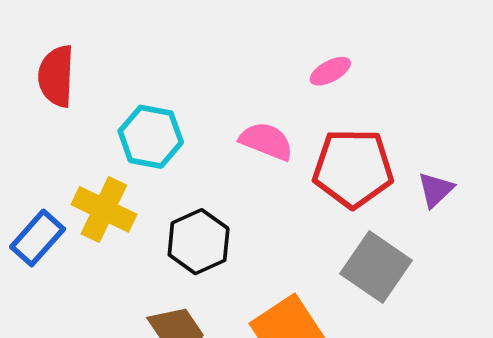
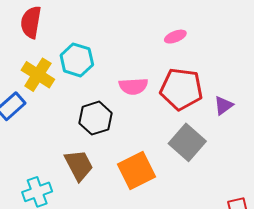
pink semicircle: (266, 141) -> (133, 86), moved, turned 148
yellow cross: (104, 209) -> (38, 75), moved

